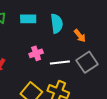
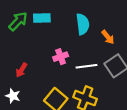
cyan rectangle: (28, 19) -> (42, 18), moved

